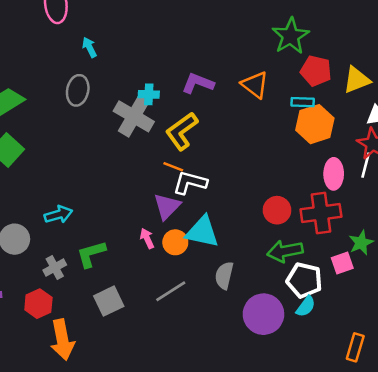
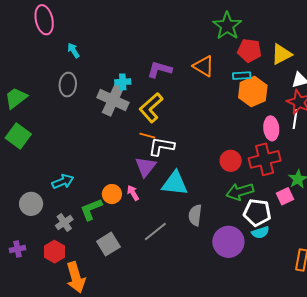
orange circle: (175, 242) -> (112, 194), moved
cyan semicircle: (306, 306) -> (260, 232), turned 42

